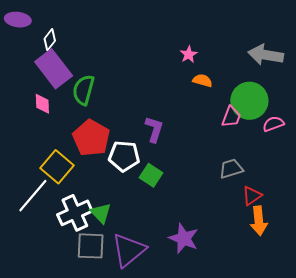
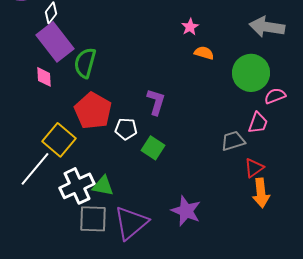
pink trapezoid: (231, 117) -> (258, 123), moved
white pentagon: (124, 156) -> (126, 129), size x0.7
green triangle: (101, 213) -> (103, 186), turned -35

